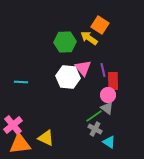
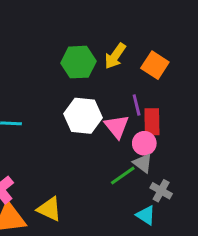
orange square: (100, 25) -> (155, 65), moved
yellow arrow: (89, 38) -> (115, 56), turned -90
pink triangle: (83, 68) -> (117, 126), moved
gray cross: (95, 129) -> (161, 191), moved

